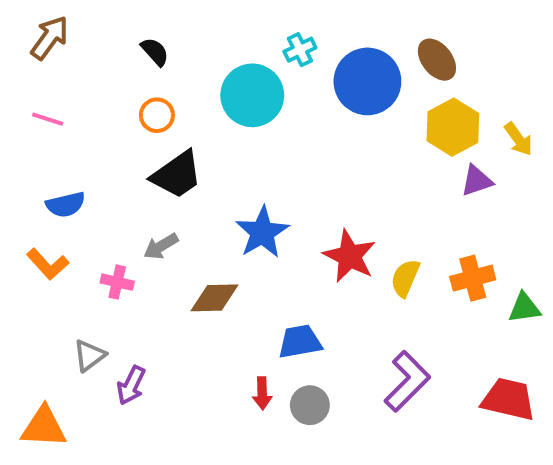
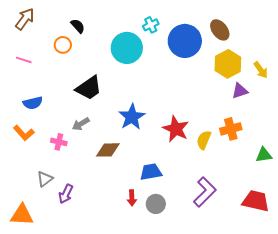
orange circle: (157, 115) -> (63, 45), moved
orange cross: (473, 278) -> (231, 129), moved

